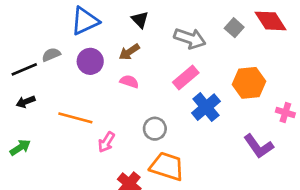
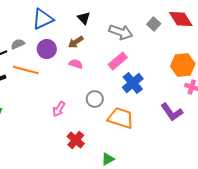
orange hexagon: (249, 83) -> (183, 65), moved
orange line: (75, 118) -> (26, 70), moved
orange trapezoid: (167, 166) -> (121, 118), moved

